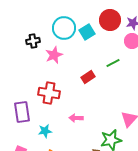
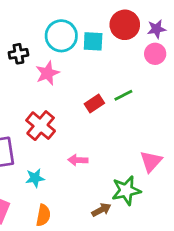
cyan square: (87, 32) -> (93, 41), turned 35
green line: (113, 63) -> (123, 95), moved
red cross: (49, 93) -> (41, 126), turned 30

